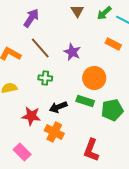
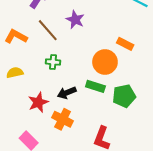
orange rectangle: (113, 44) -> (125, 44), moved
purple star: (72, 52) -> (75, 20), moved
red star: (31, 116) -> (38, 102), turned -30

